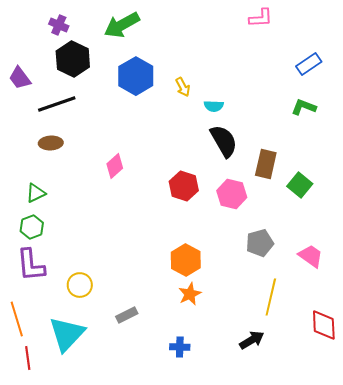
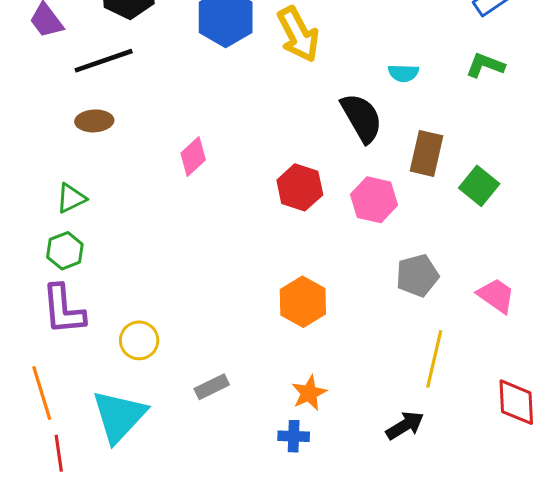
yellow arrow: (183, 87) -> (298, 34), size x1.8
cyan semicircle: (214, 106) -> (403, 73), moved
orange star: (190, 294) -> (309, 393), moved

